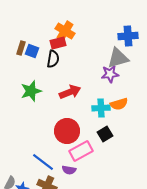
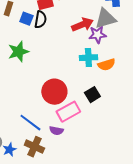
blue square: (32, 51) -> (26, 19), moved
red arrow: (70, 92) -> (82, 25), moved
cyan cross: (101, 108) -> (88, 58), moved

